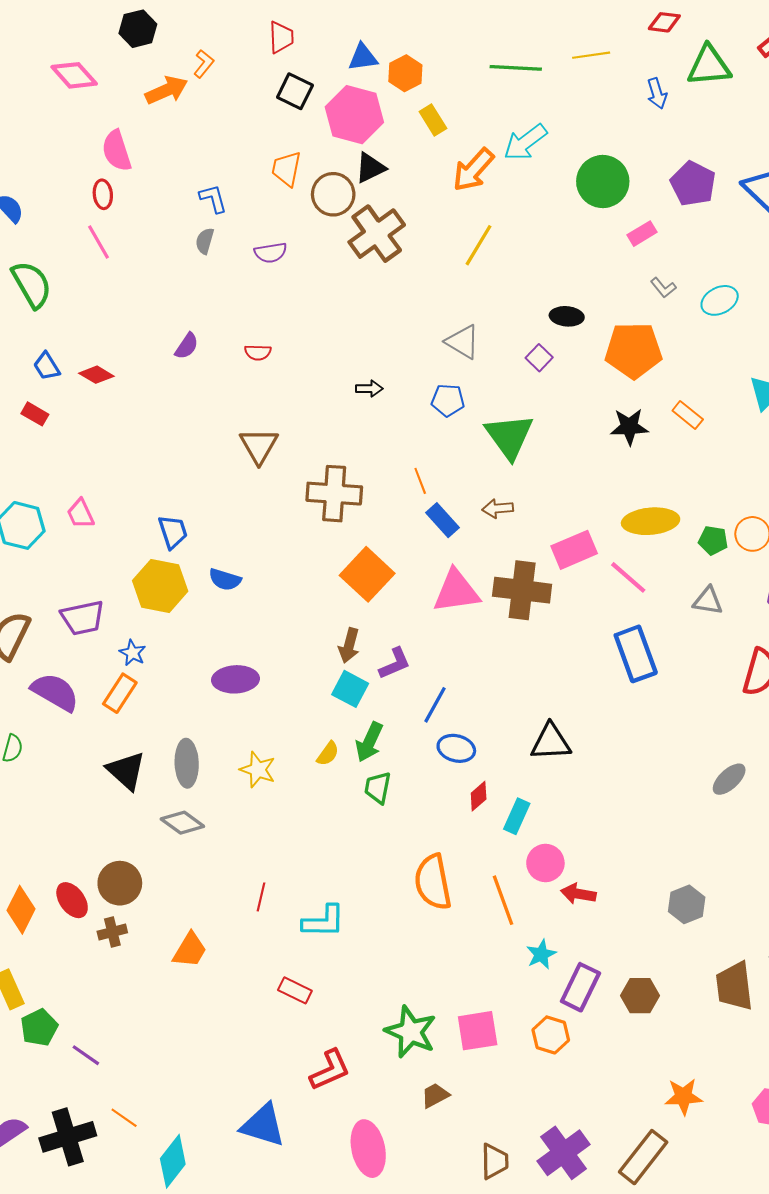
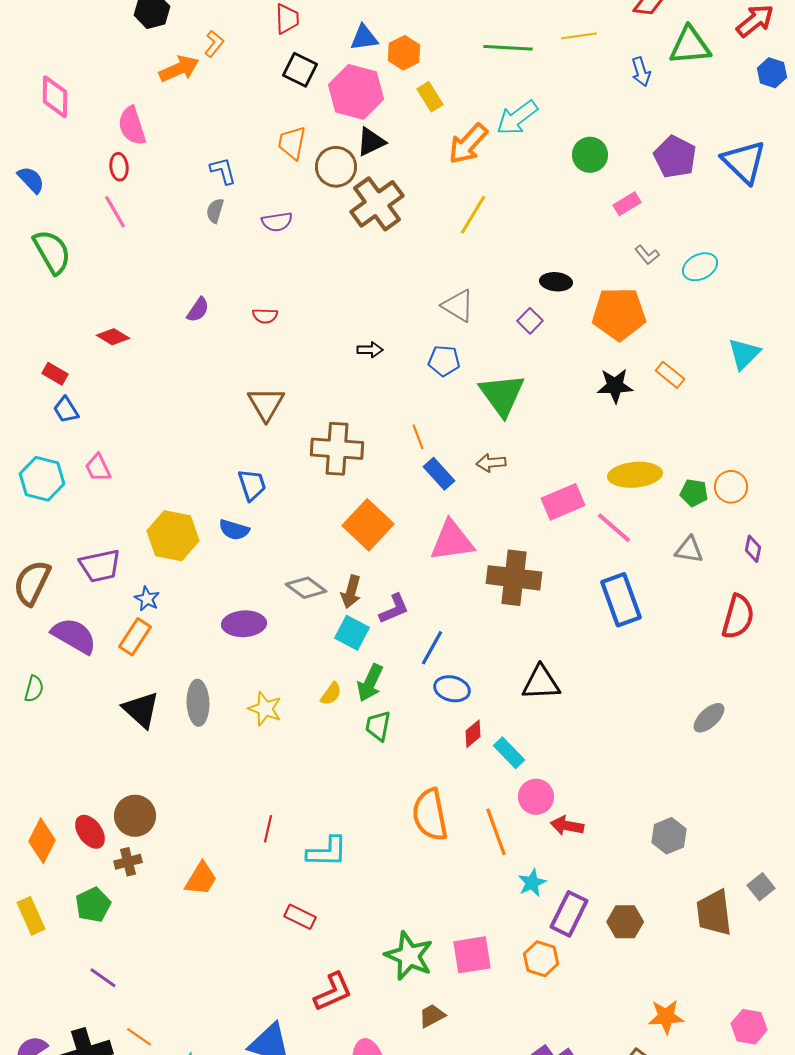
pink diamond: (74, 75) -> (55, 97), moved, turned 42
green circle: (603, 182) -> (590, 155), size x0.7
blue trapezoid: (47, 366) -> (66, 410), moved
blue trapezoid: (173, 532) -> (252, 485), moved
brown cross: (522, 590) -> (514, 578), moved
cyan rectangle: (517, 816) -> (509, 753), turned -68
gray diamond: (182, 823) -> (306, 588), moved
green pentagon: (39, 1028) -> (93, 905), moved

